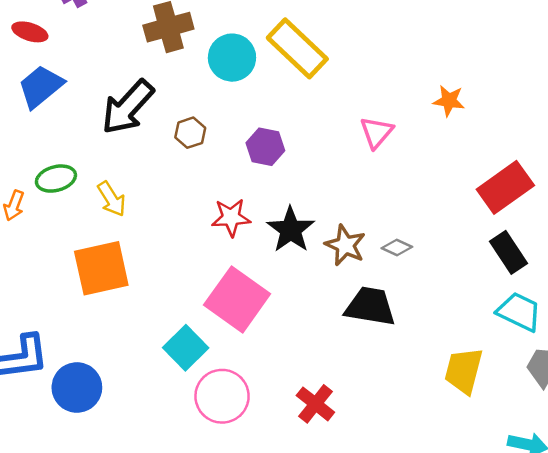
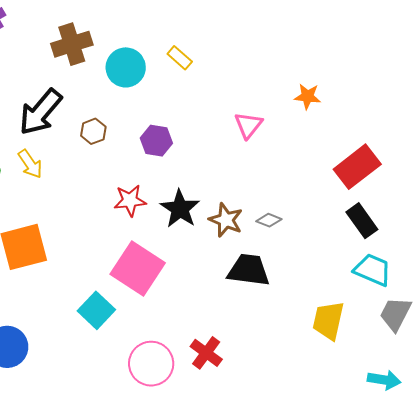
yellow rectangle: (297, 48) -> (180, 58), size x0.5
yellow arrow: (112, 199) -> (30, 164), moved
pink circle: (222, 396) -> (151, 364), moved

